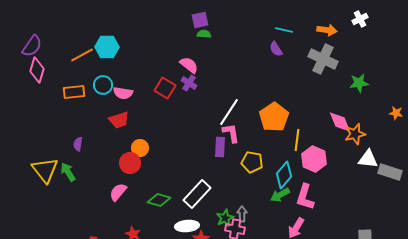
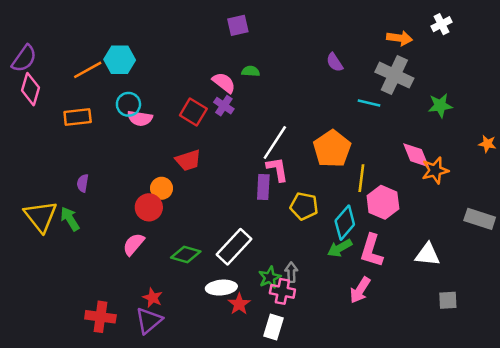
cyan line: (284, 30) -> (369, 103), moved
green semicircle: (204, 34) -> (251, 71), moved
cyan circle: (103, 85) -> (128, 104), moved
red trapezoid: (119, 120) -> (188, 160), moved
white triangle: (368, 159) -> (427, 254), moved

